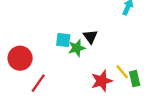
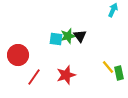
green star: (77, 48) -> (68, 36), moved
red star: (102, 81) -> (66, 75), moved

